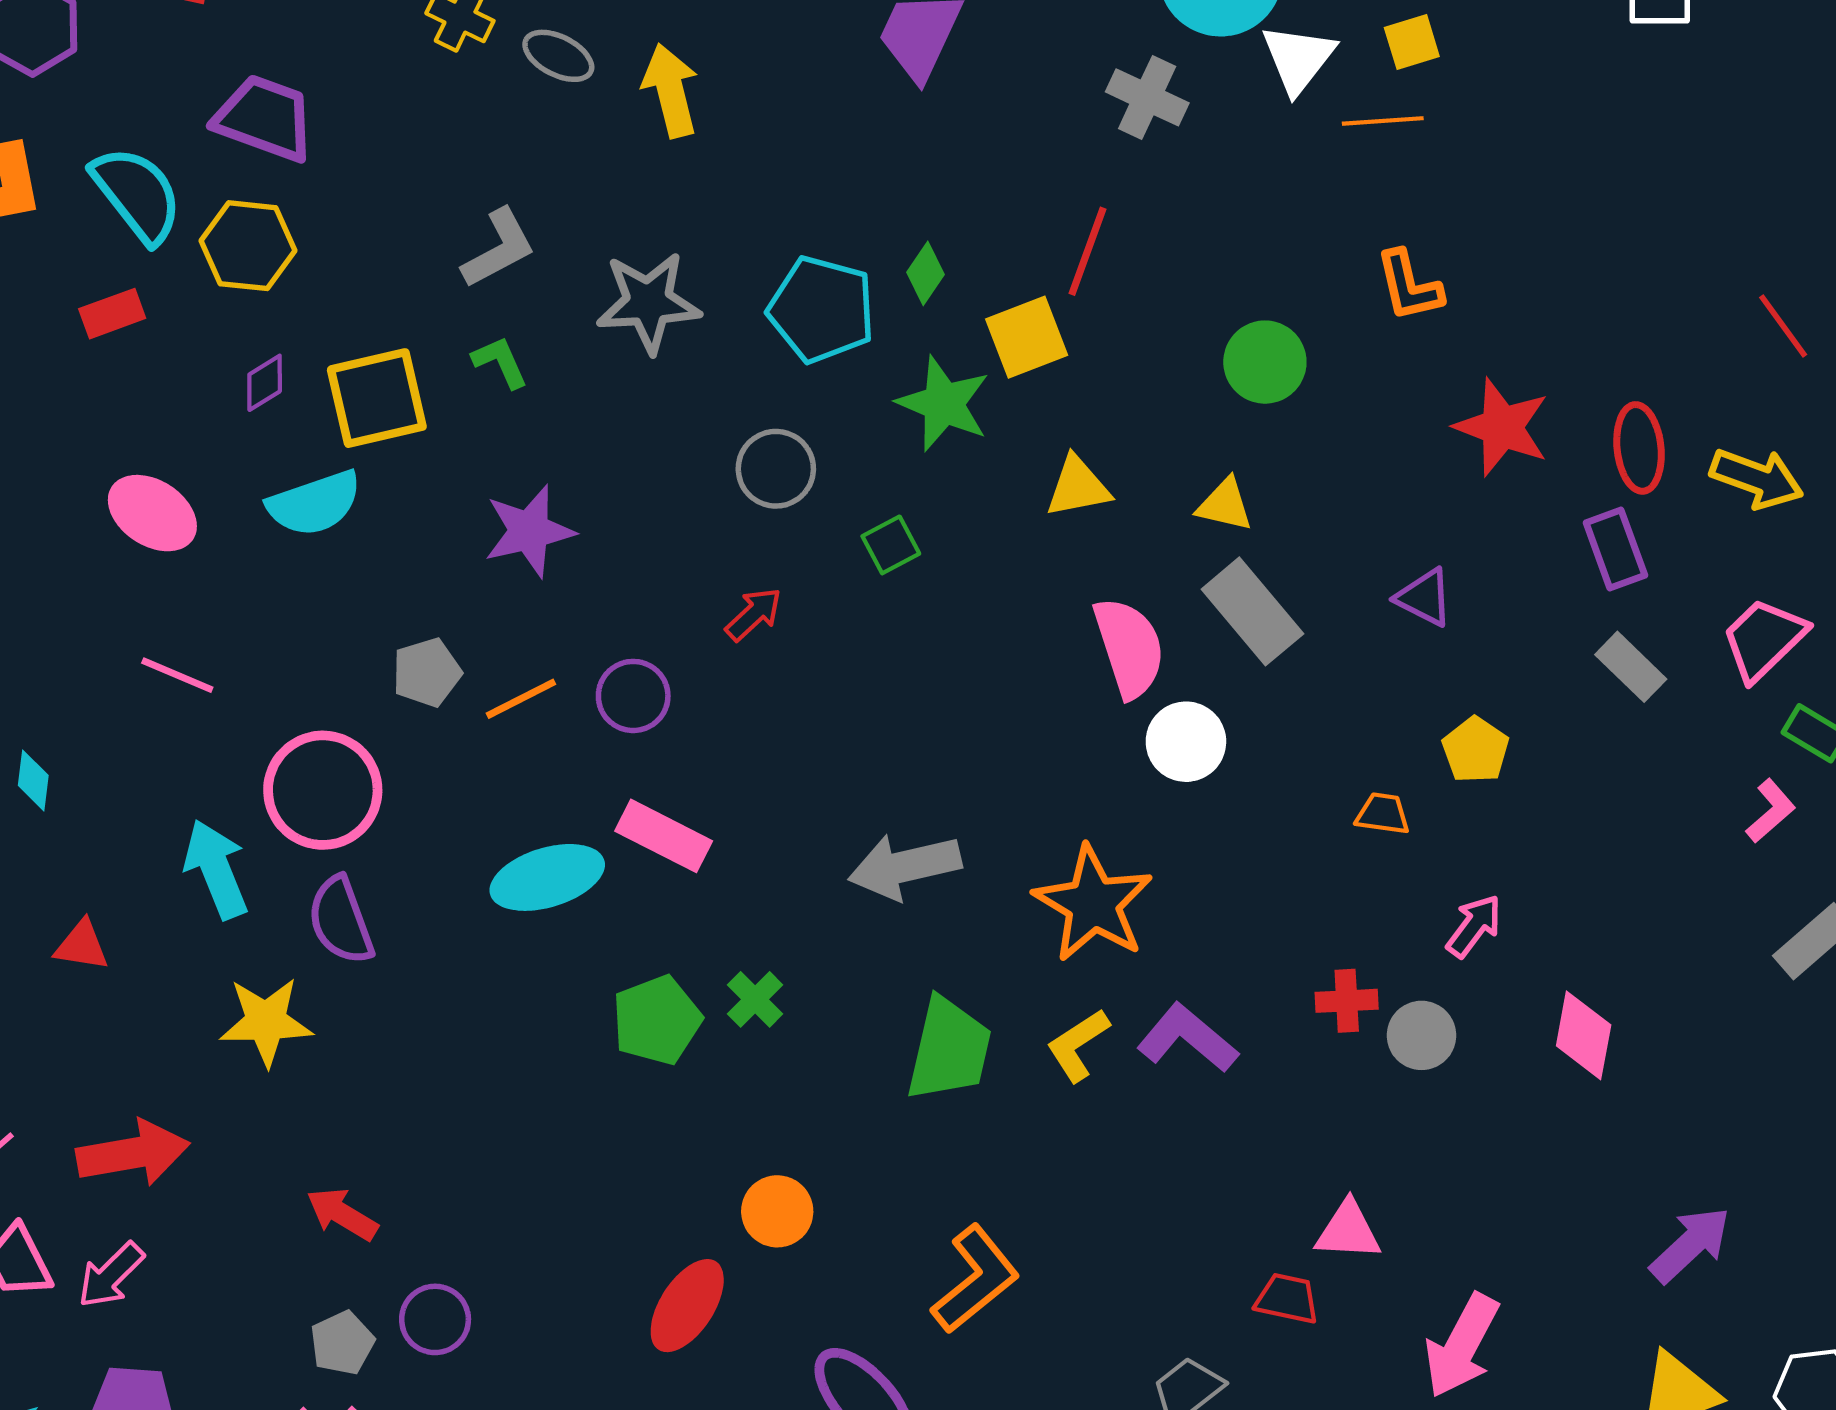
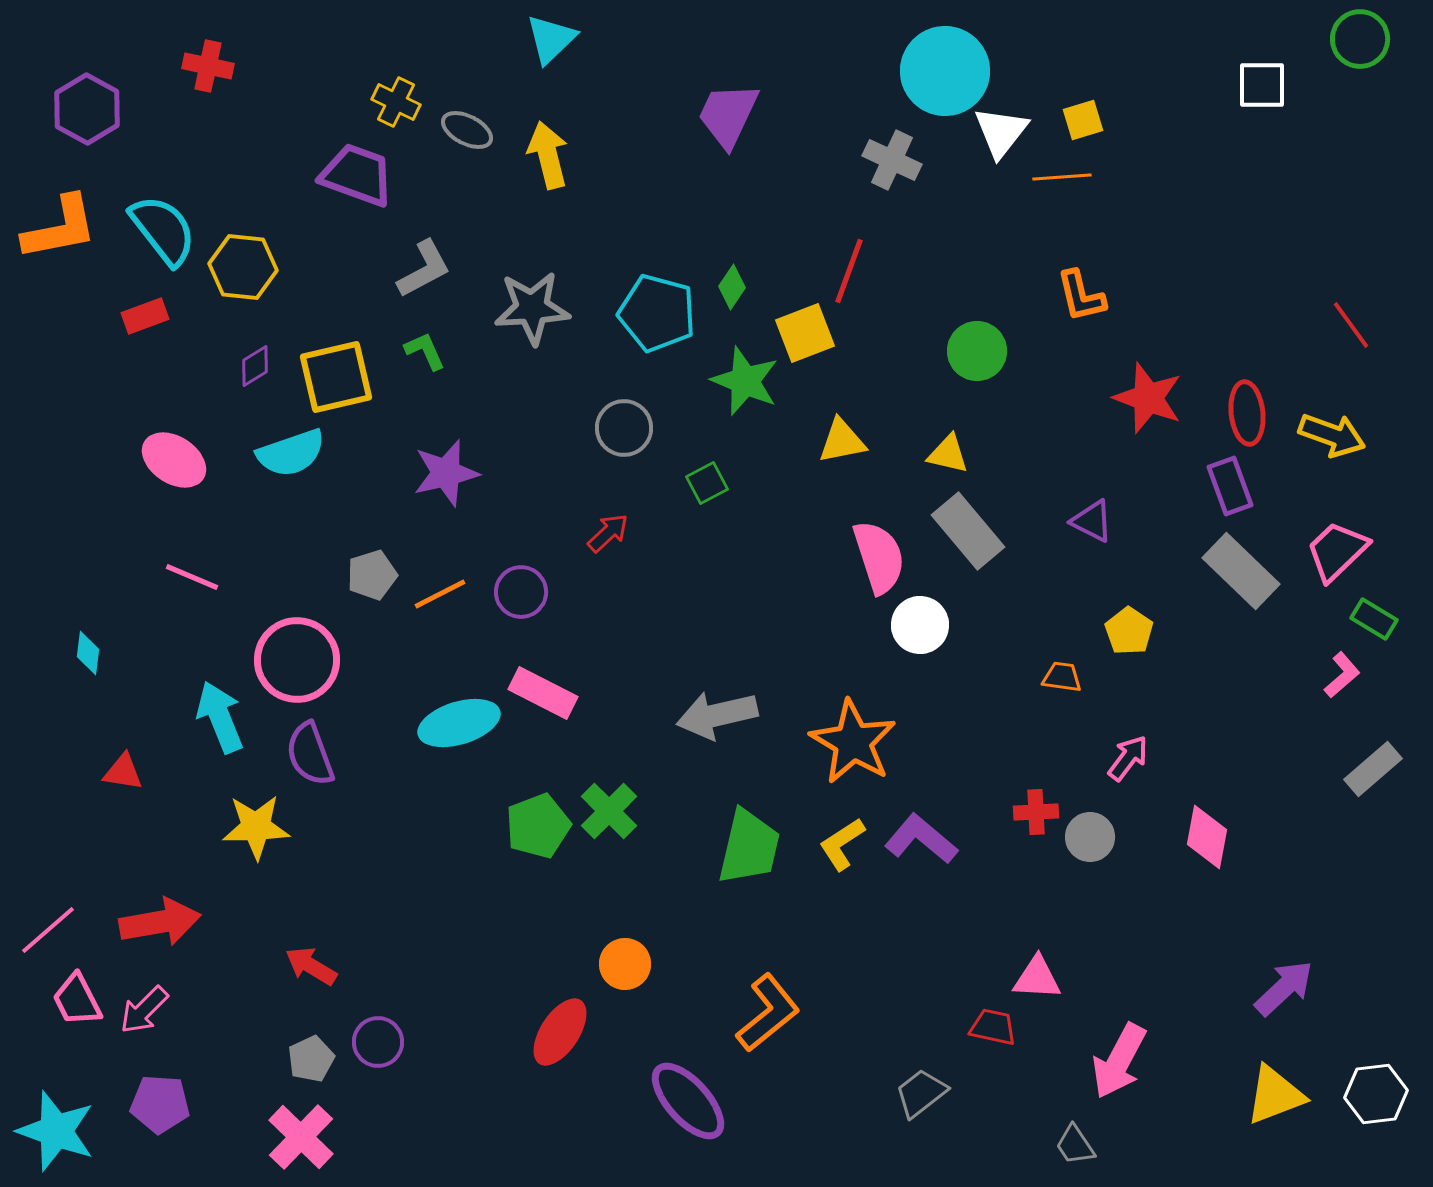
purple trapezoid: (265, 118) -> (357, 175), moved
gray rectangle: (1631, 667) -> (1241, 571), size x1.5
green cross: (755, 999) -> (609, 811), size x1.4

